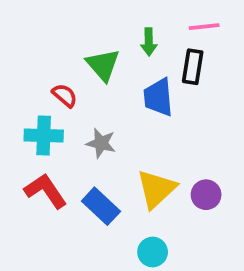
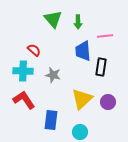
pink line: (204, 27) -> (105, 36), moved
green triangle: (103, 65) -> (53, 19), moved
black rectangle: (193, 67) -> (101, 67), moved
blue rectangle: (101, 206) -> (51, 120), moved, turned 54

